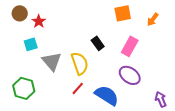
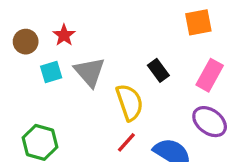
brown circle: (20, 13) -> (26, 42), moved
gray triangle: (52, 61) -> (90, 72), moved

